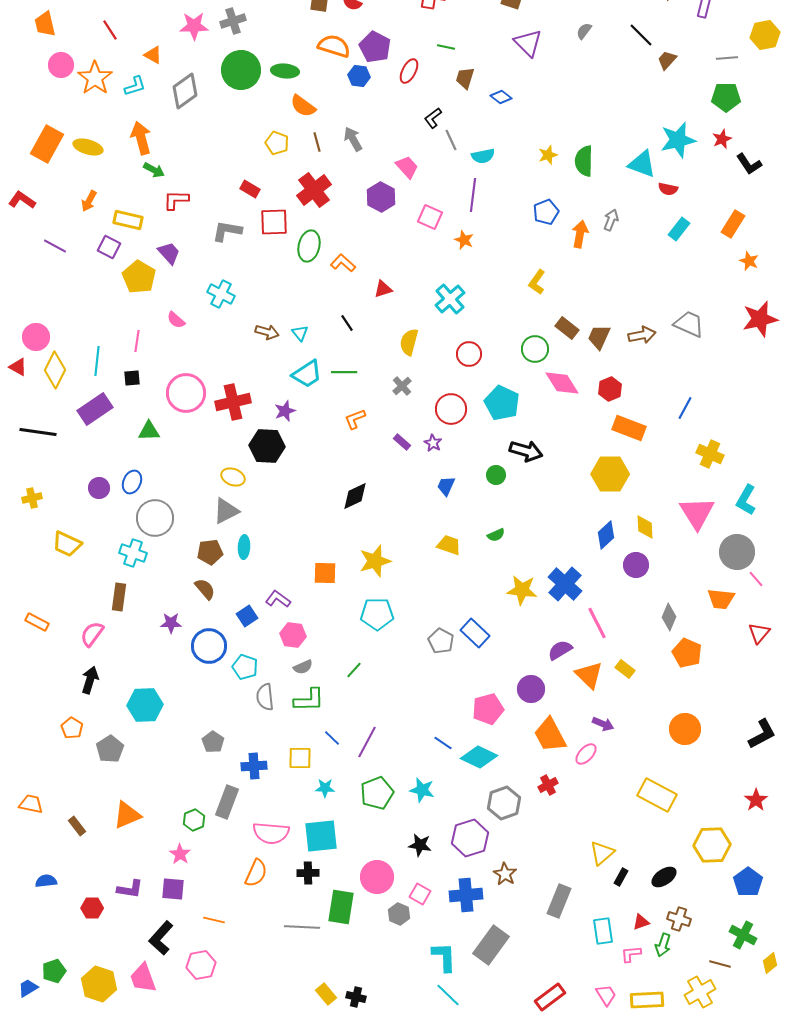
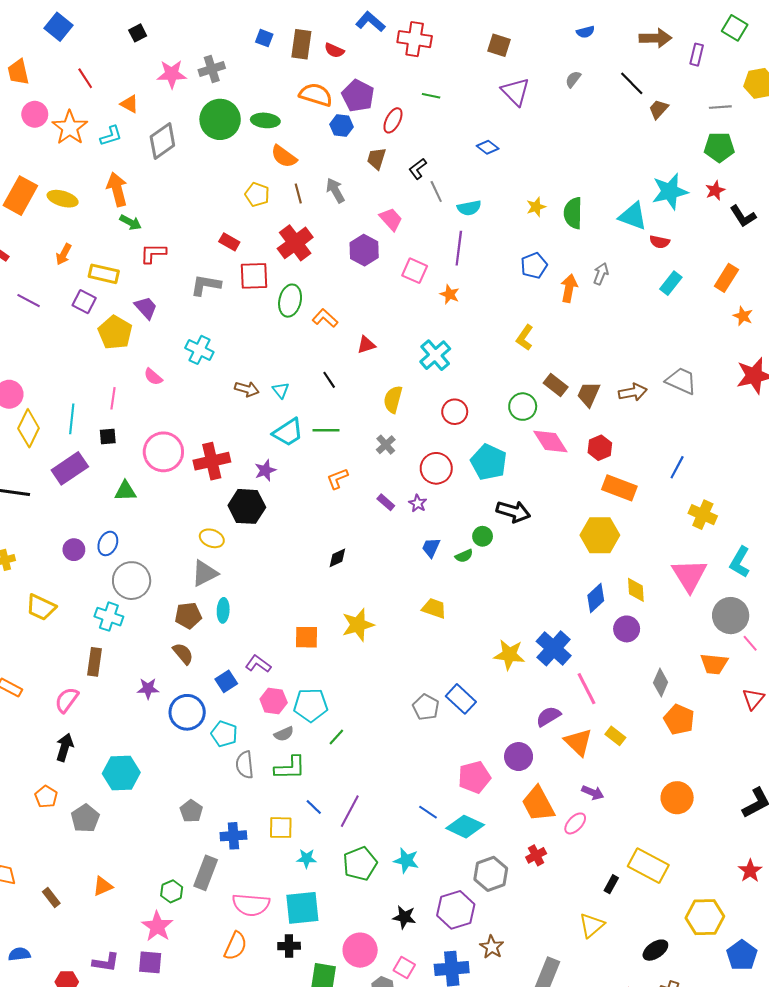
brown trapezoid: (465, 78) -> (377, 159), moved
black diamond: (355, 496) -> (337, 558), size x0.7
green semicircle: (496, 535) -> (464, 556), moved
cyan pentagon: (377, 614) -> (311, 705), moved
orange triangle: (127, 815) -> (103, 886), size x0.7
pink star: (180, 854) -> (157, 926), size x1.4
black rectangle: (621, 877) -> (611, 884), moved

